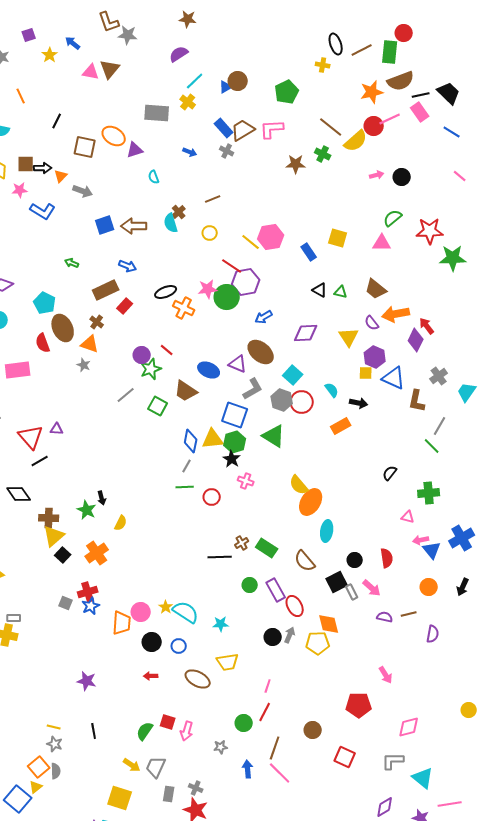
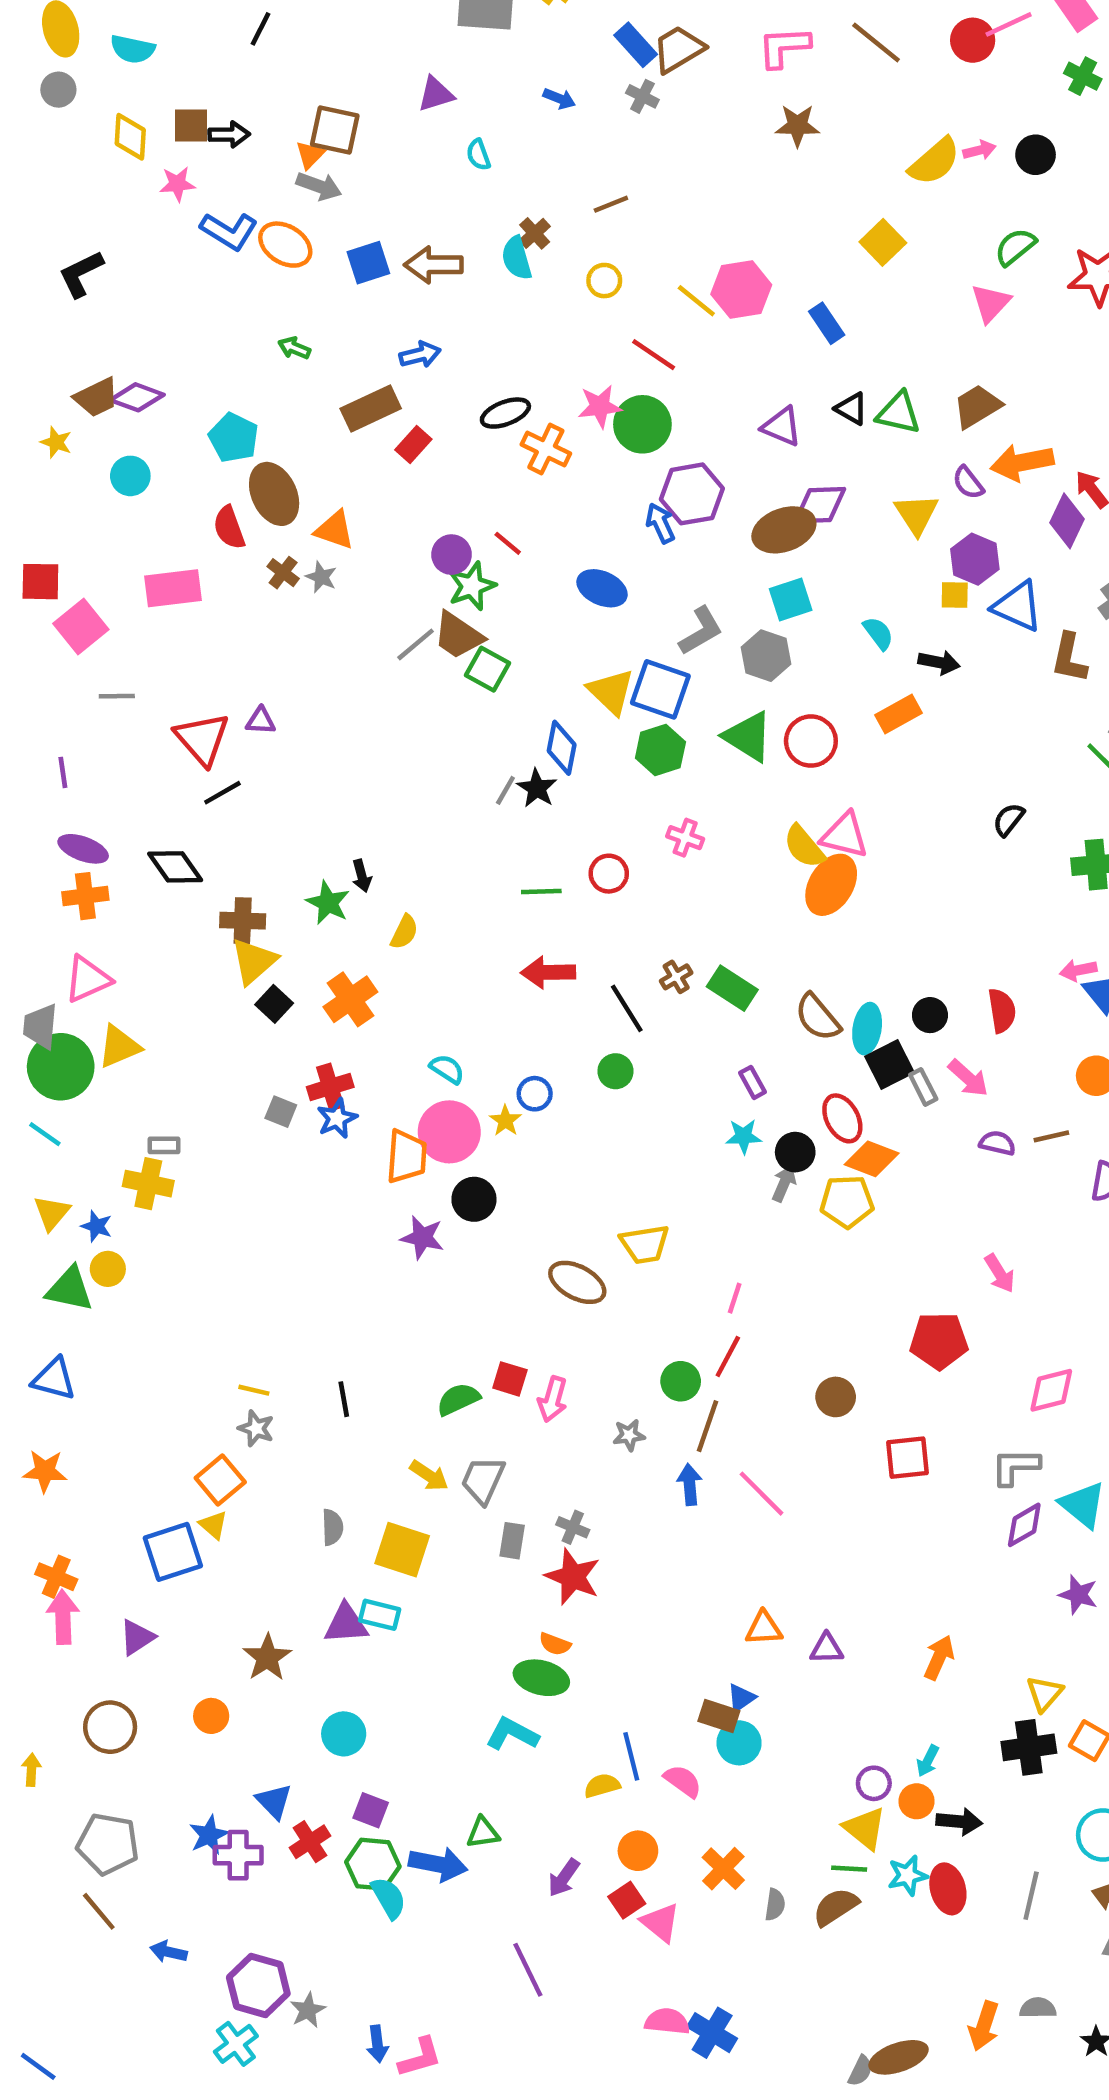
pink L-shape: (272, 129) -> (784, 47), moved
orange ellipse: (114, 136) -> (285, 245), moved
yellow semicircle: (356, 141) -> (934, 161), moved
brown square: (85, 147) -> (335, 130), moved
green cross: (323, 154) -> (1083, 76), moved
orange triangle: (61, 176) -> (310, 155), moved
yellow square: (338, 238) -> (883, 242), moved, turned 30
pink triangle: (382, 243) -> (991, 303), turned -48
blue arrow: (128, 266) -> (420, 355), turned -36
purple hexagon: (246, 282) -> (692, 494), moved
brown trapezoid: (376, 289) -> (977, 406), turned 110
green triangle: (341, 292) -> (899, 413), size x1.5
blue arrow: (264, 317) -> (660, 523), moved, turned 96
brown cross: (97, 322) -> (283, 573), moved
brown ellipse: (261, 352) -> (784, 530), moved, turned -60
purple triangle: (238, 364) -> (782, 427), moved
cyan square: (293, 375) -> (791, 600), turned 30
brown trapezoid: (186, 391) -> (458, 635), moved
red circle: (302, 402) -> (811, 741), moved
yellow triangle: (213, 439) -> (611, 692), moved, turned 50
black star: (232, 459) -> (537, 788), moved
gray line: (187, 466) -> (505, 790), moved
green line: (185, 487) -> (541, 892), moved
pink triangle: (408, 517) -> (845, 835), moved, size x1.6
cyan ellipse: (327, 531) -> (867, 1029), moved
black line: (220, 557) -> (627, 1008), turned 60
green circle: (250, 585) -> (615, 1071), moved
purple rectangle: (276, 590) -> (753, 1082), size x0.6
red ellipse: (295, 606) -> (842, 1118), moved
pink circle: (141, 612) -> (449, 1132), size x1.4
cyan semicircle: (186, 612) -> (447, 1069), moved, size x0.6
cyan star: (221, 624) -> (744, 1136), moved
orange diamond: (329, 624) -> (872, 1159), turned -55
black circle: (273, 637) -> (795, 1152), moved
blue circle: (179, 646) -> (535, 1094), moved
red arrow: (151, 676) -> (548, 972), moved, size x1.6
purple star: (87, 681) -> (422, 1237), moved
green semicircle: (145, 731) -> (458, 1399), turned 30
brown line: (275, 748) -> (708, 1426), moved
red square: (345, 757) -> (908, 1458), turned -30
gray semicircle: (56, 771) -> (332, 1527), moved
yellow triangle: (36, 787) -> (213, 1525), turned -40
blue square: (18, 799) -> (173, 1552), turned 32
purple diamond: (385, 807) -> (1024, 1525), moved

